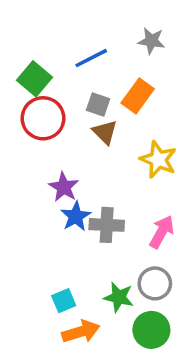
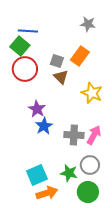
blue line: (91, 58) -> (28, 31), moved, turned 30
gray cross: (107, 225) -> (74, 135), moved
cyan square: (64, 301) -> (37, 175), size x1.5

